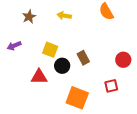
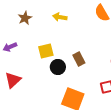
yellow square: (50, 50) -> (46, 51), turned -35
red triangle: (39, 77) -> (13, 80), moved, turned -42

